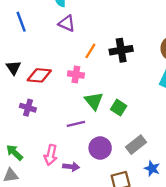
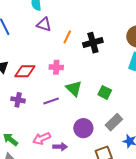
orange line: (90, 51) -> (67, 37), moved
green square: (119, 108) -> (105, 92), moved
purple line: (76, 124) -> (51, 101), moved
pink arrow: (51, 155) -> (42, 138), turned 60

